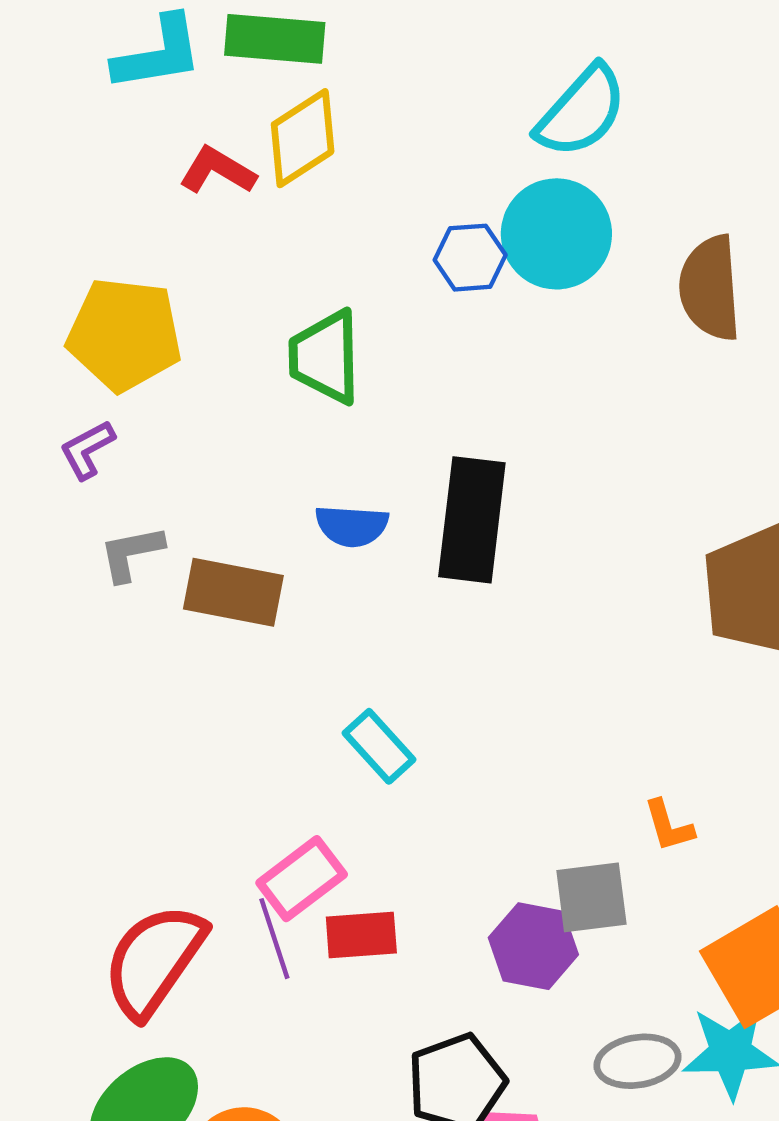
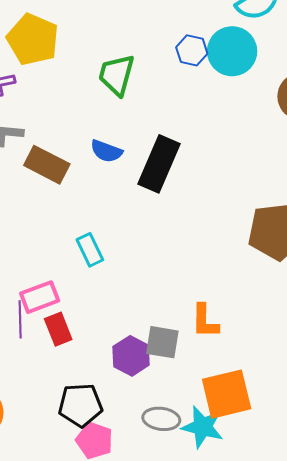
orange L-shape: (669, 826) -> (205, 321), size x1.4
red rectangle: (361, 935) -> (58, 329), turned 56

